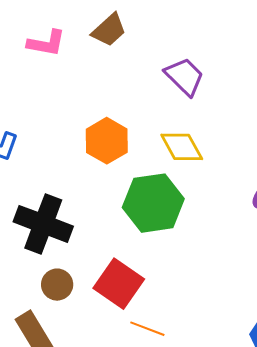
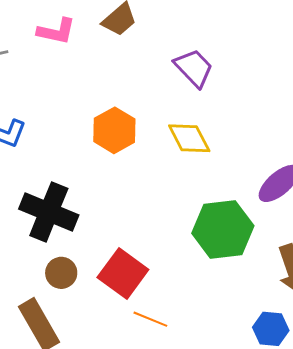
green hexagon: (153, 203) -> (223, 230), moved

